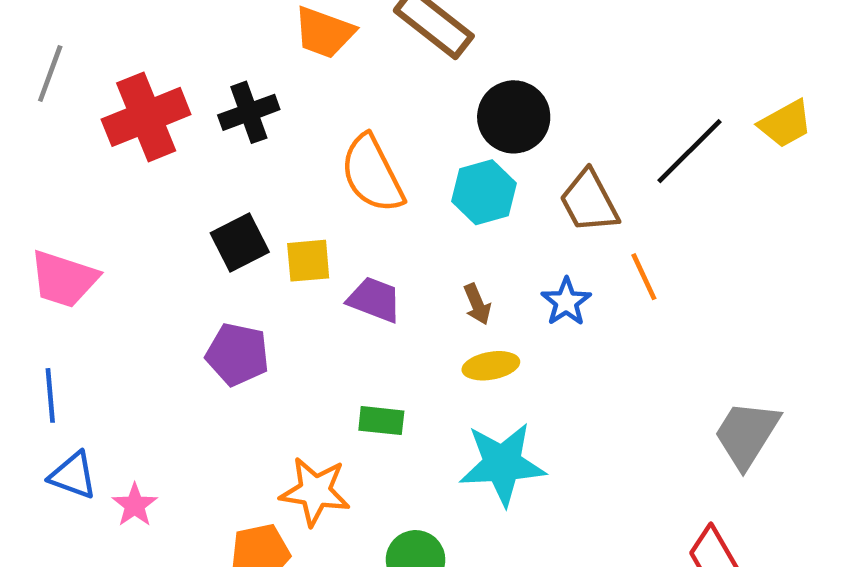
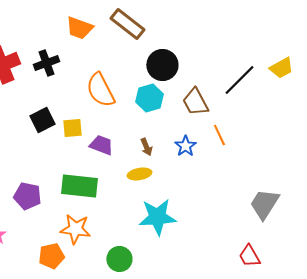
purple pentagon: (237, 354) -> (27, 196), moved
yellow ellipse: (491, 366) -> (139, 174), moved
green rectangle: (381, 421) -> (79, 186), moved, size x1.8

